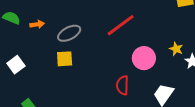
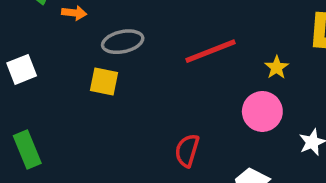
yellow star: (176, 49) -> (277, 67), moved
pink circle: (144, 58) -> (262, 111), moved

